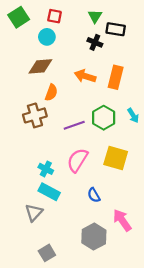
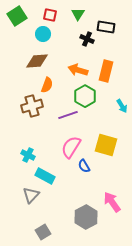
green triangle: (95, 16) -> (78, 14), moved
green hexagon: (104, 118) -> (85, 96), moved
cyan cross: (46, 169) -> (28, 155), moved
blue semicircle: (94, 195) -> (84, 166), moved

